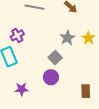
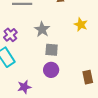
gray star: (67, 38) -> (42, 29), moved
gray square: (55, 58) -> (52, 50), turned -32

